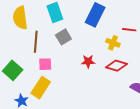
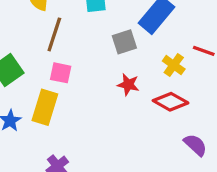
gray square: (63, 37) -> (124, 42), moved
yellow rectangle: (41, 88) -> (45, 107), turned -30

